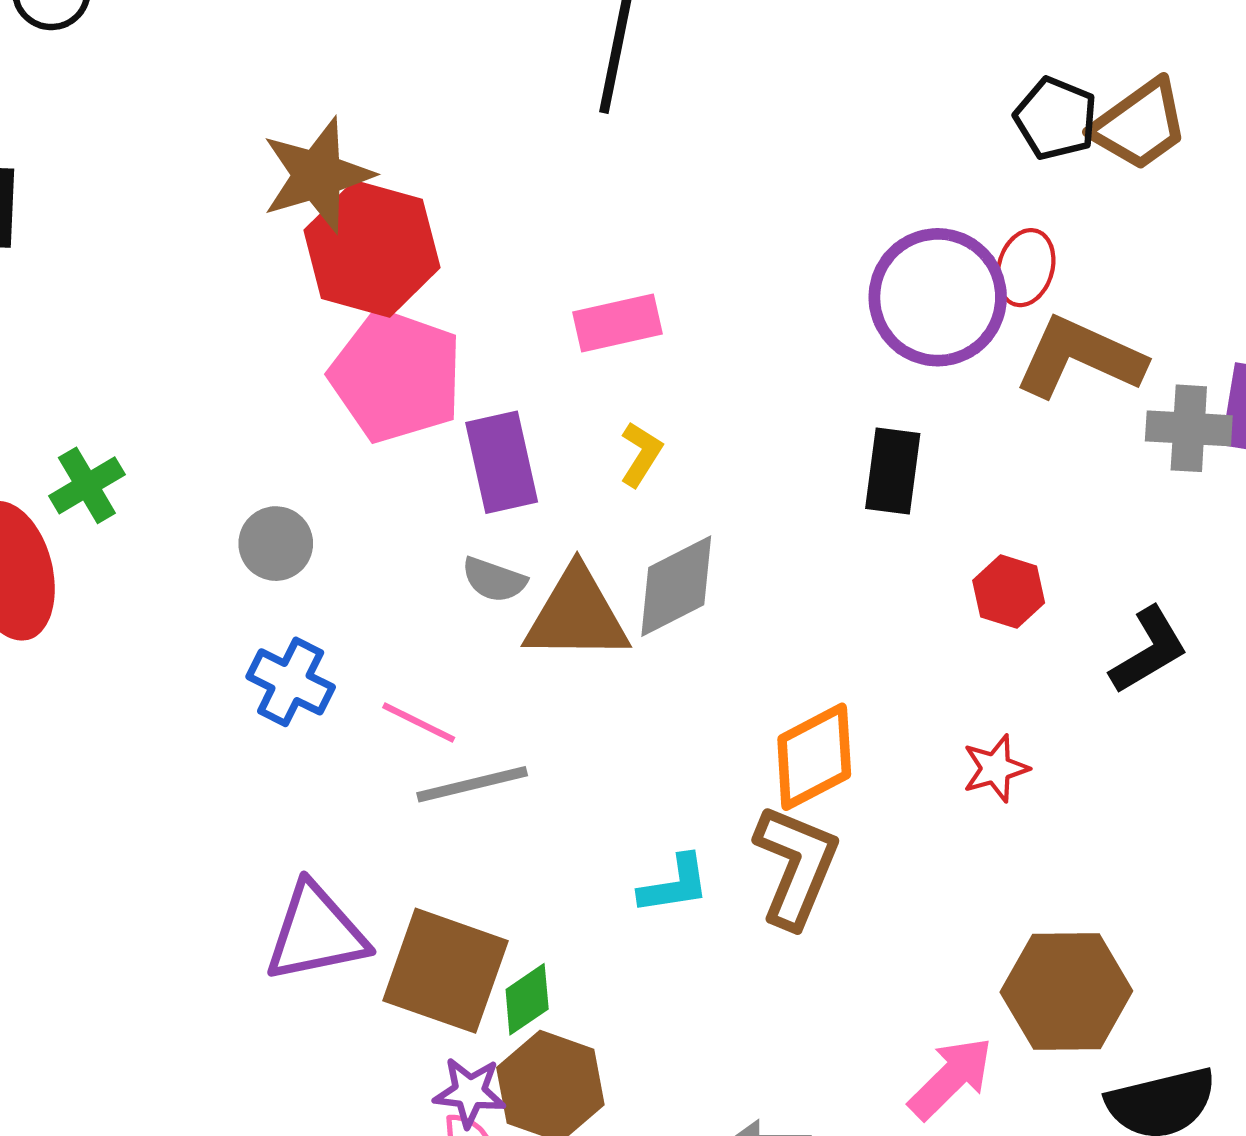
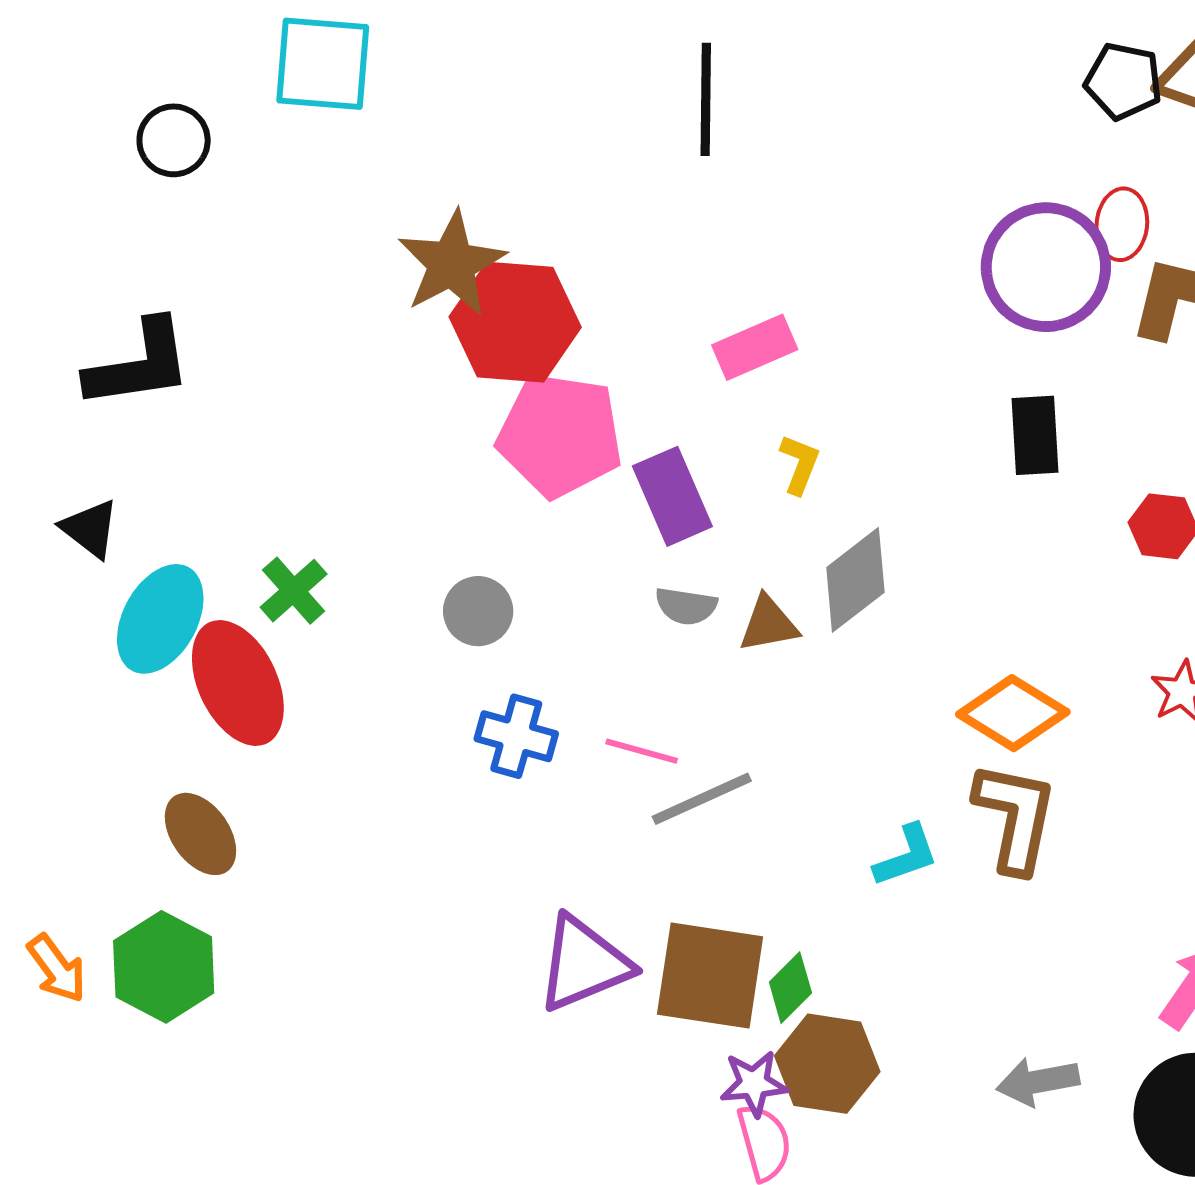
brown triangle: (577, 615) -> (769, 624), size x0.6
orange diamond: (814, 757) -> (1013, 713), turned 70

